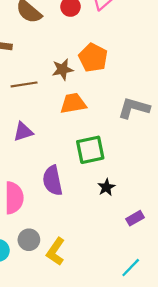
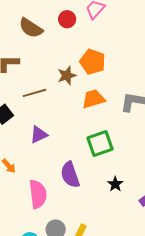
orange trapezoid: (73, 103) -> (93, 99), moved
black star: (106, 187) -> (115, 184), moved

